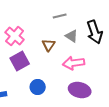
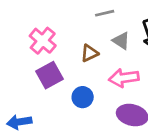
brown triangle: (49, 45) -> (89, 53), turned 32
blue circle: (38, 87) -> (83, 97), moved

